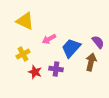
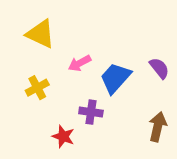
brown arrow: (91, 62) -> (158, 127), moved
red star: (35, 72) -> (63, 136), moved

